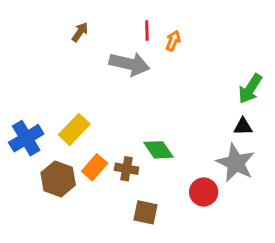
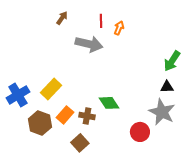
brown arrow: (80, 32) -> (62, 18), moved
brown square: (145, 212) -> (80, 143), moved, turned 36

